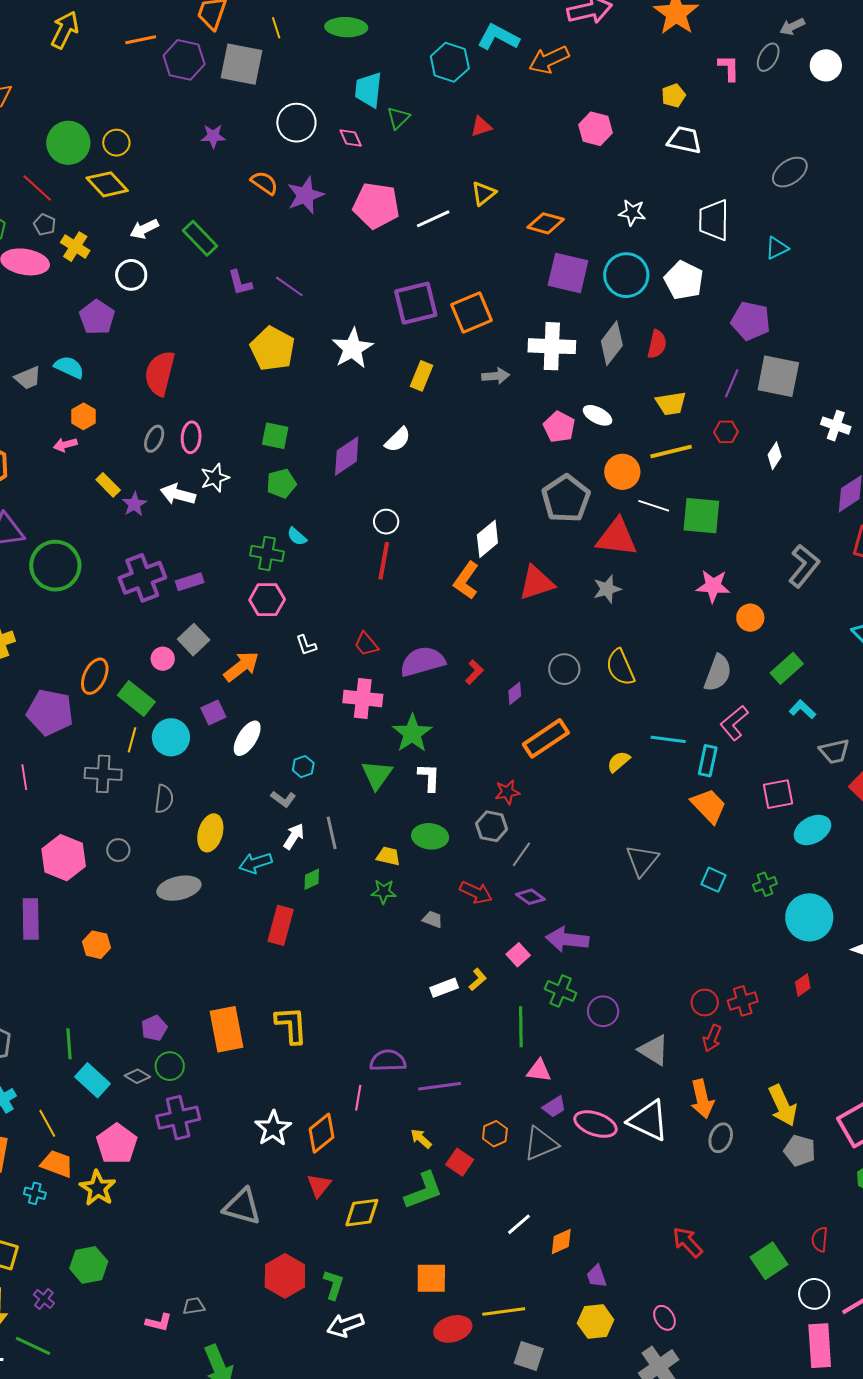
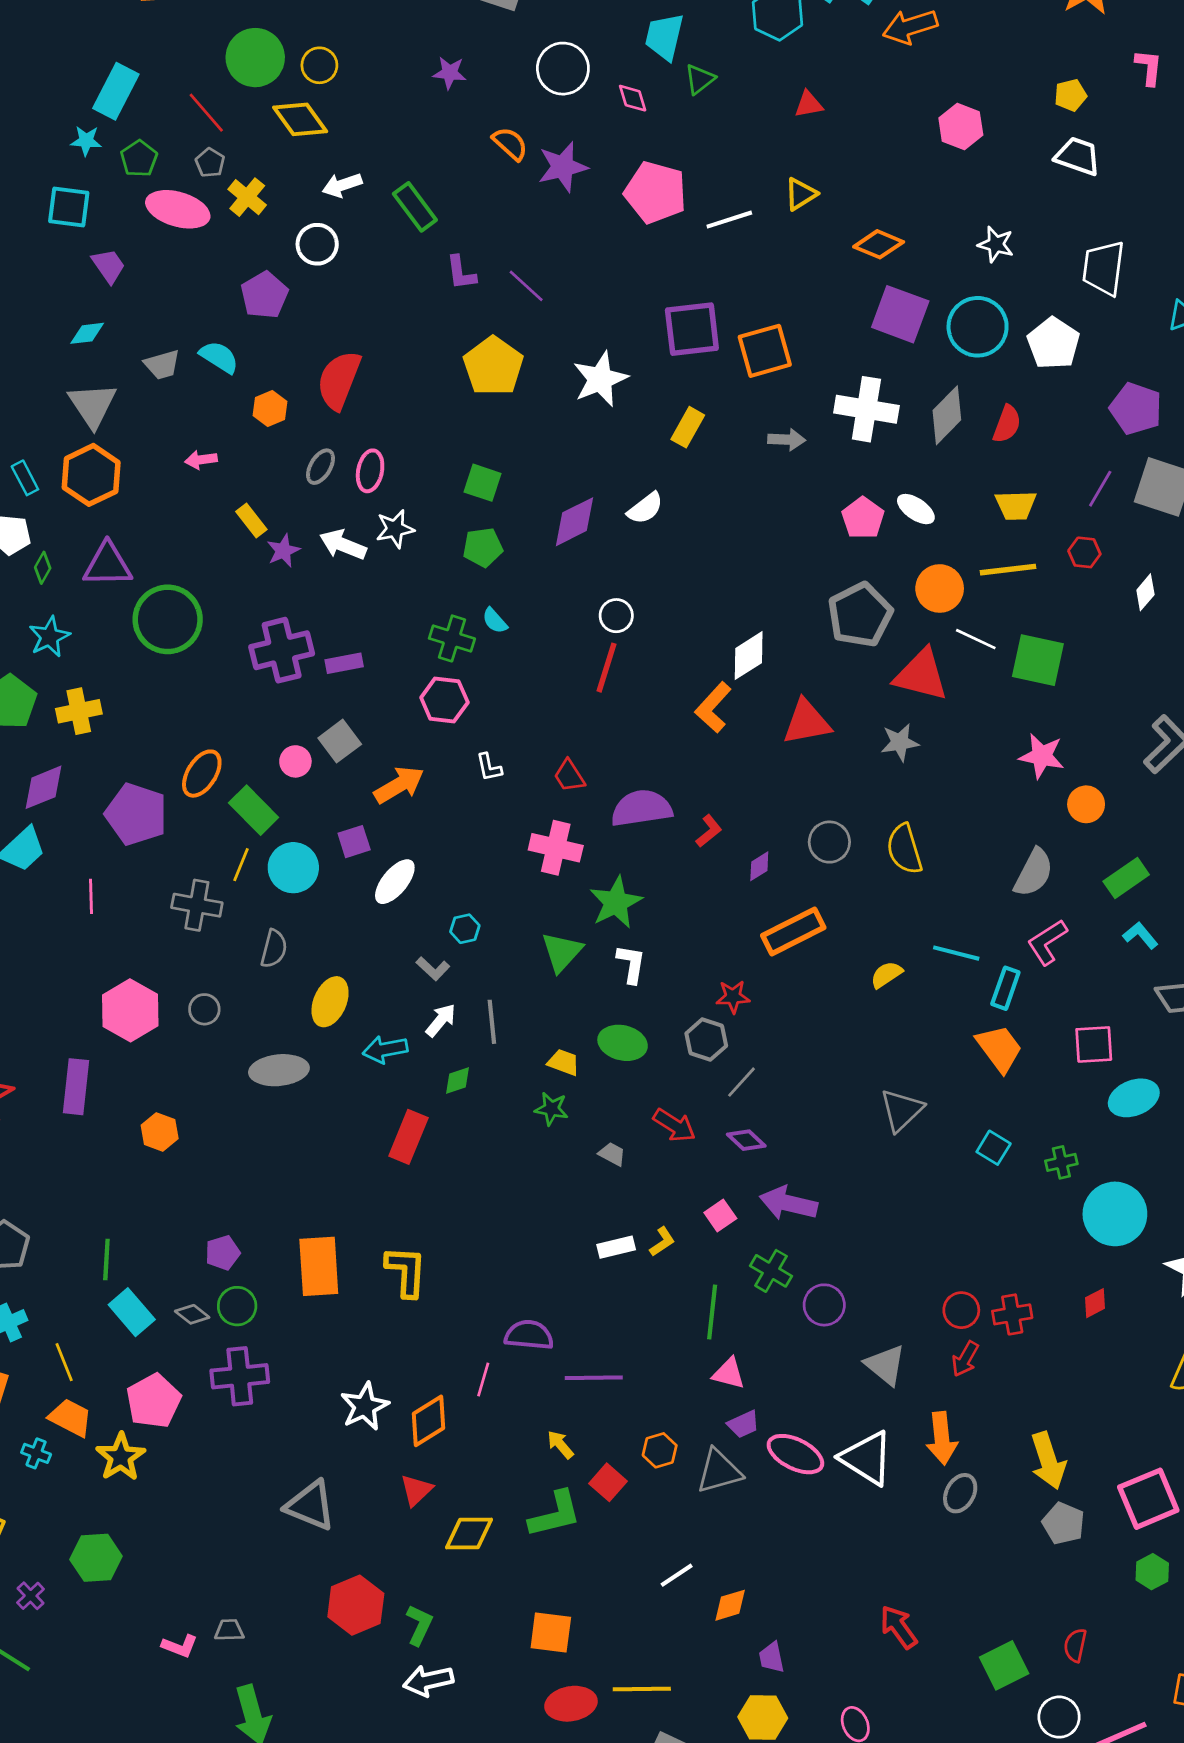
orange hexagon: (83, 416) -> (270, 408), moved

